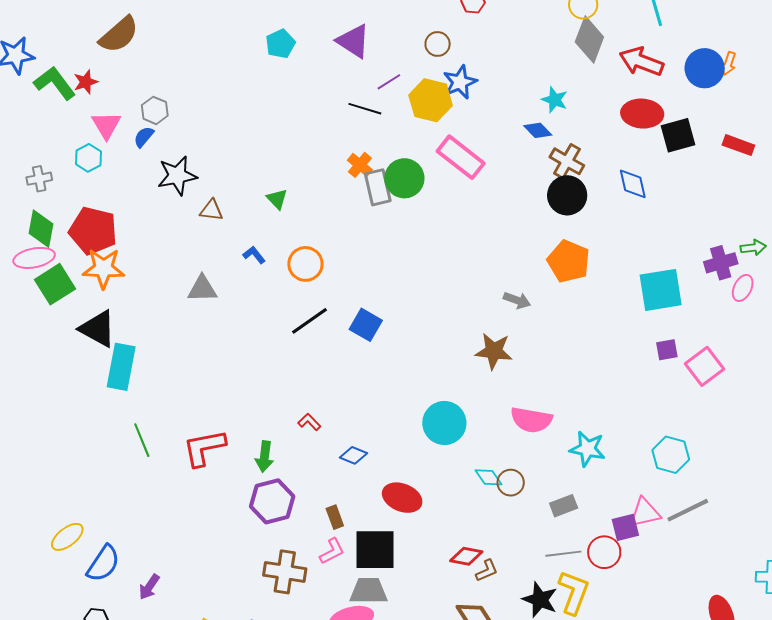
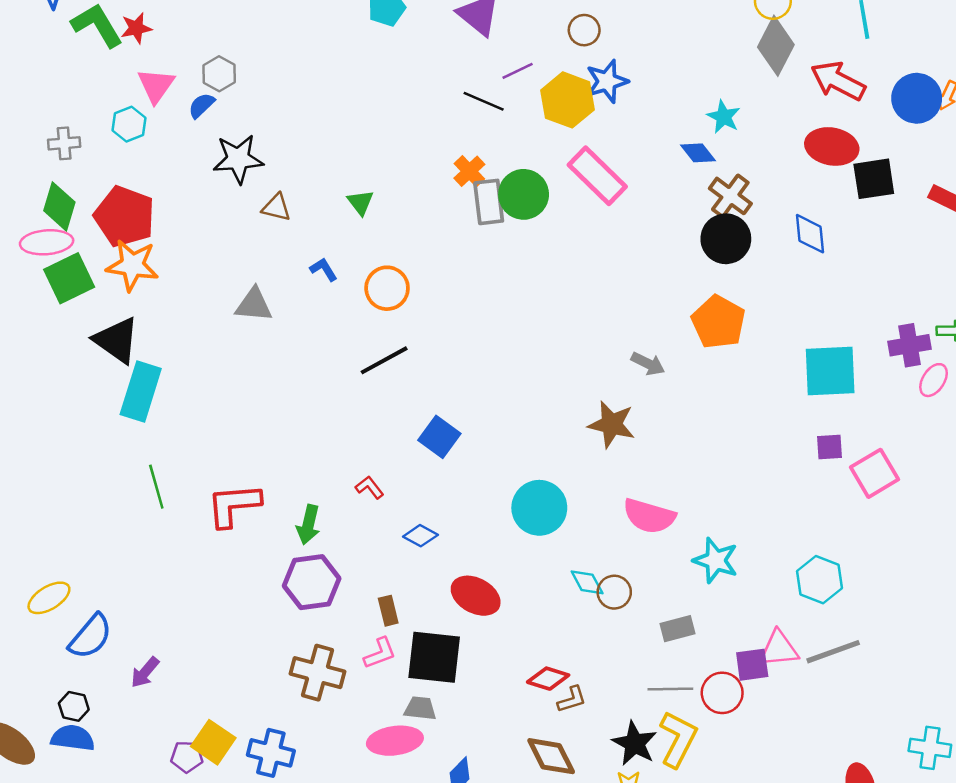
blue square: (366, 325) -> (439, 437), moved
gray trapezoid: (369, 591) -> (420, 708), size x0.7

